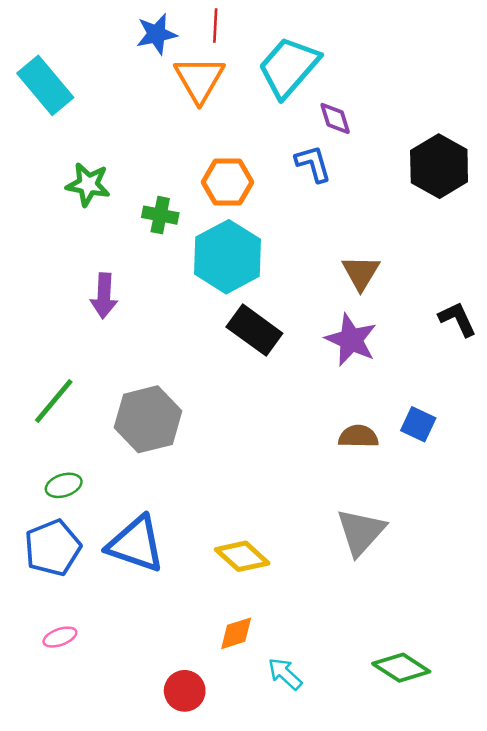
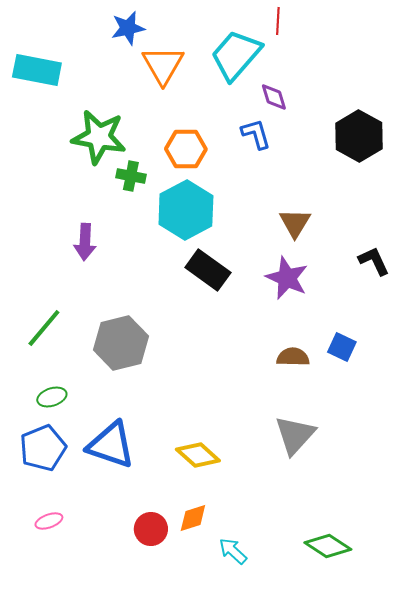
red line: (215, 25) -> (278, 21), moved
cyan rectangle: (45, 85) -> (37, 70), turned -39
green star: (88, 184) -> (99, 137), moved, size x1.5
red circle: (185, 691) -> (151, 529), moved

